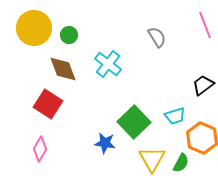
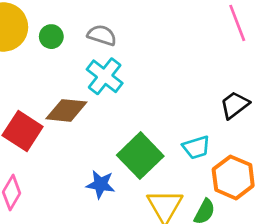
gray semicircle: (157, 37) -> (102, 35), moved, turned -40
brown diamond: (63, 69) -> (66, 110), moved, turned -64

